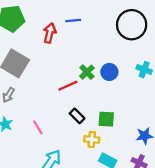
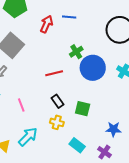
green cross: (87, 72) -> (76, 52), moved
blue circle: (109, 72) -> (93, 68), size x1.6
yellow cross: (92, 139) -> (57, 122), moved

